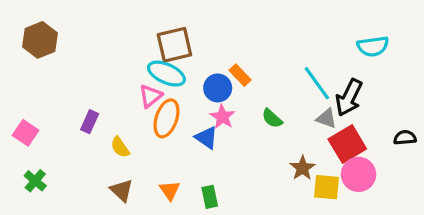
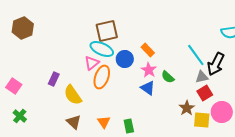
blue circle: (218, 88) -> (125, 59), moved
pink star: (222, 117) -> (149, 70), moved
gray triangle: (326, 118) -> (202, 77), turned -32
blue triangle: (206, 138) -> (148, 88), moved
red square: (347, 144) -> (205, 93), moved, size x0.7
yellow semicircle: (120, 147) -> (73, 95), size x1.5

